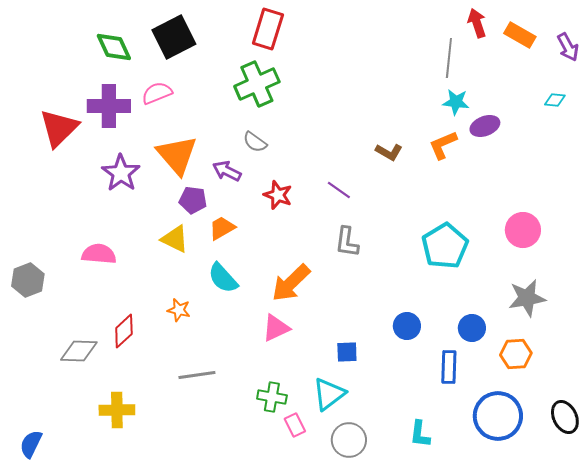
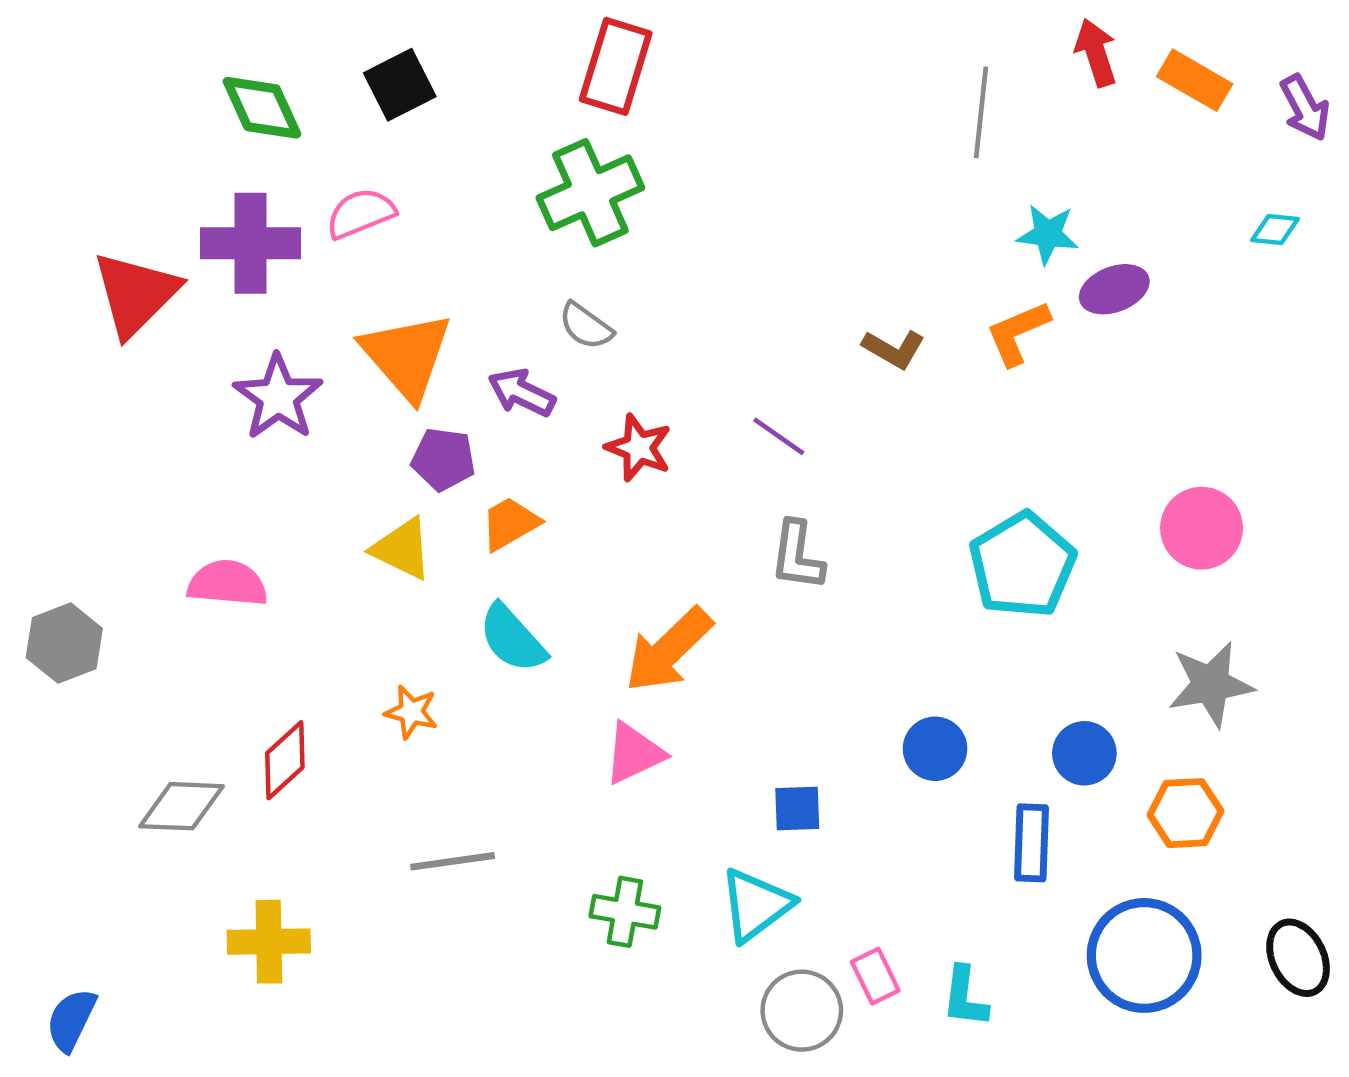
black square: (174, 37) -> (400, 85), size x0.7
gray line: (449, 58) -> (981, 112), moved
pink rectangle: (295, 425) -> (875, 976), moved

